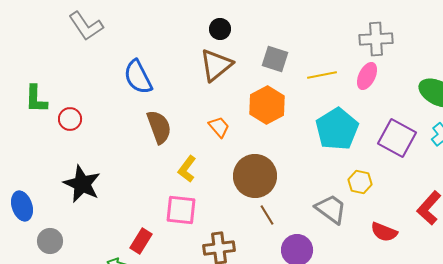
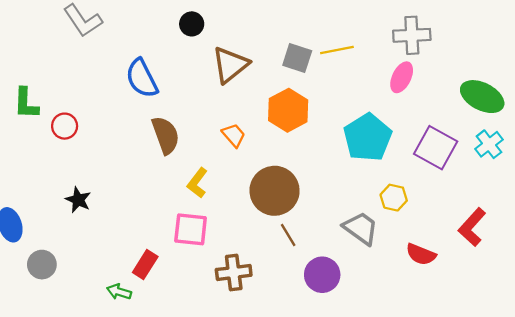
black circle: (220, 29) -> (192, 24), moved
yellow line: (322, 75) -> (337, 50), moved
black star: (82, 184) -> (78, 200), size x0.6

